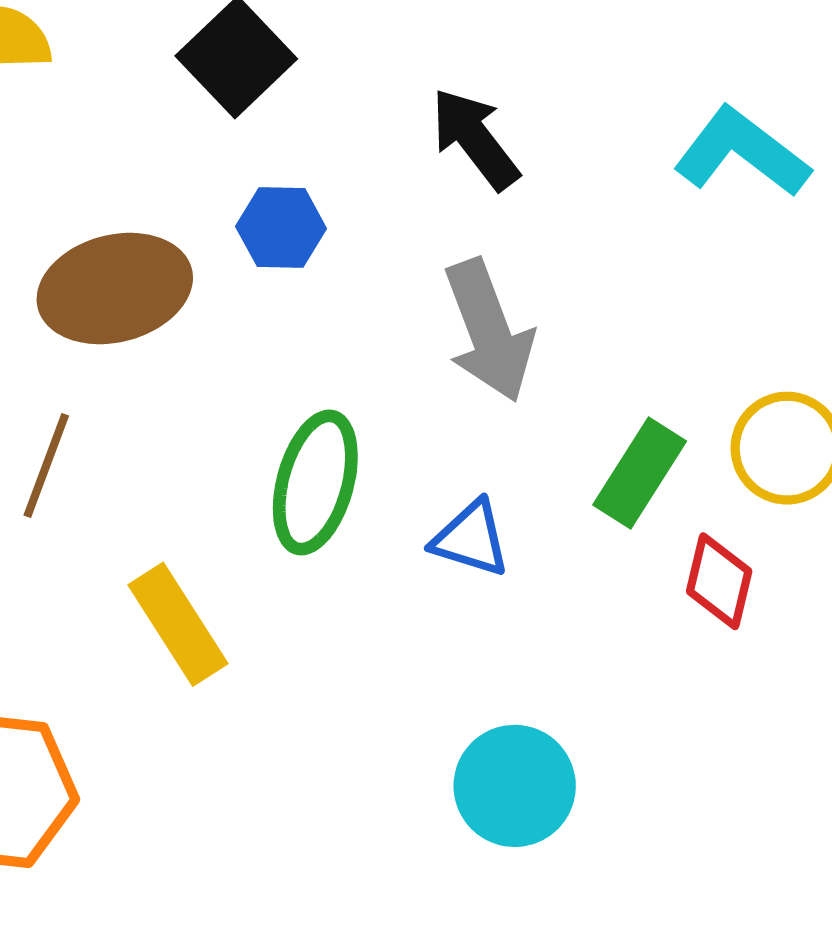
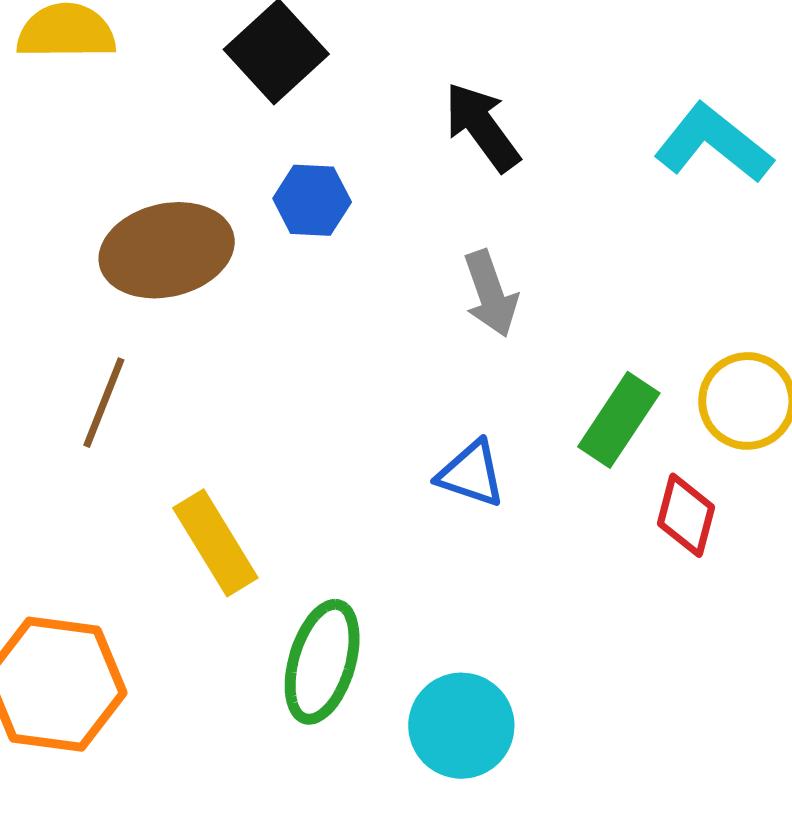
gray arrow: (489, 331) -> (491, 294), size x0.7
green ellipse: (315, 482) -> (322, 662), moved
cyan circle: (515, 786) -> (461, 726), moved

